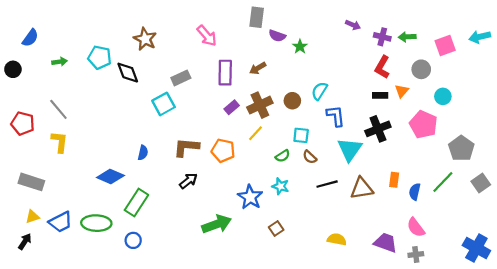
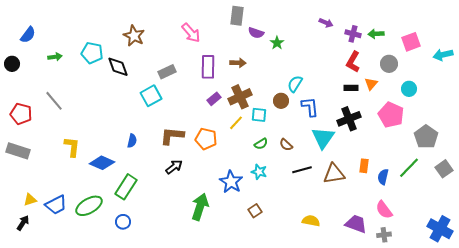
cyan arrow: (480, 37) -> (443, 55), moved
brown arrow: (258, 68) -> (238, 63), turned -147
brown circle: (292, 101) -> (281, 101), moved
cyan square: (301, 135) -> (259, 115), moved
yellow L-shape: (60, 142) -> (72, 147), moved
gray rectangle: (31, 182) -> (18, 151), moved
green ellipse: (96, 223) -> (89, 206), turned -32
green arrow: (217, 224) -> (200, 207), turned -52

